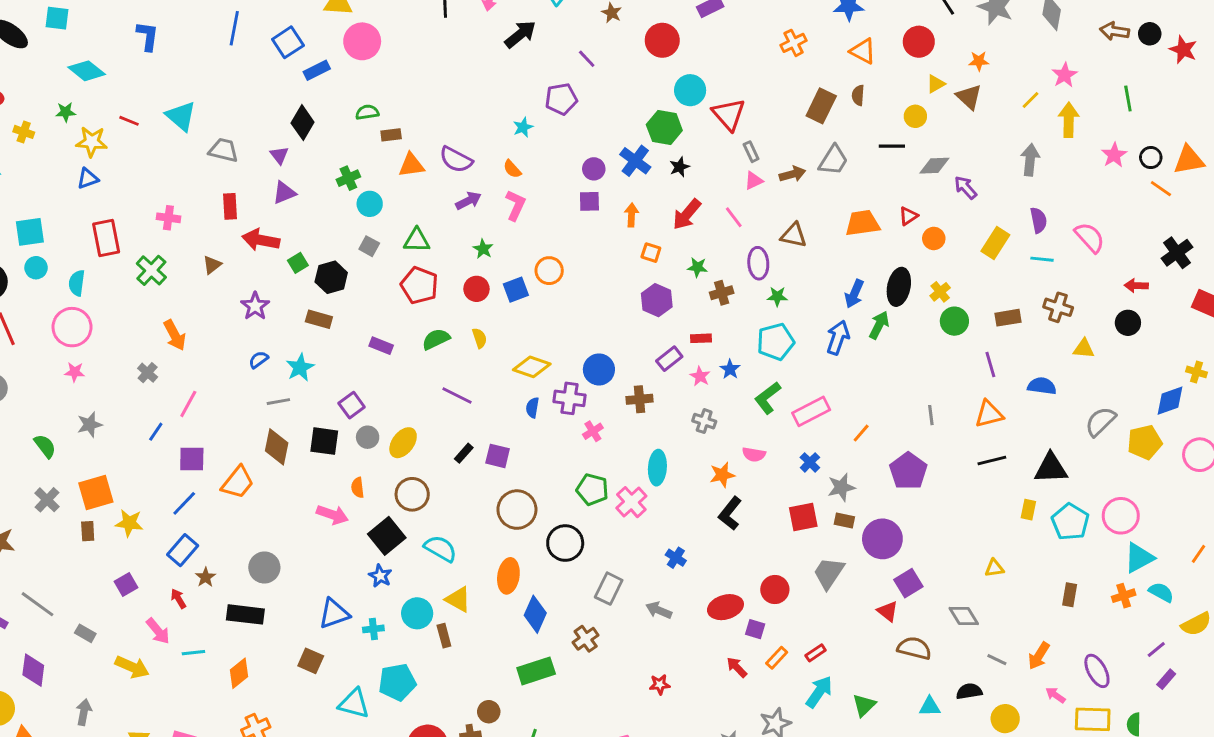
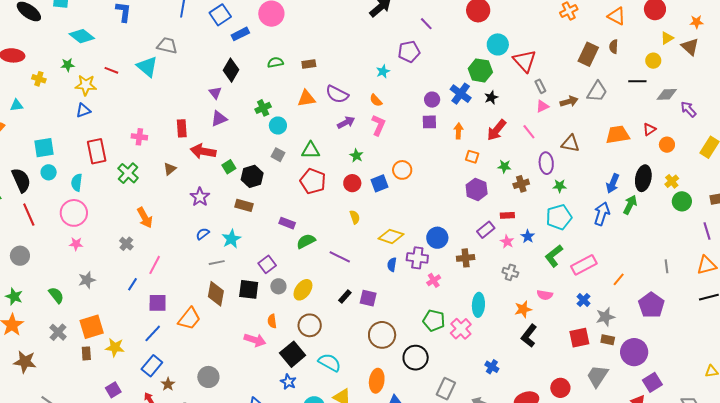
brown rectangle: (391, 135) -> (309, 64), moved
gray trapezoid: (223, 150) -> (167, 45), moved
green semicircle: (436, 339) -> (306, 241), moved

